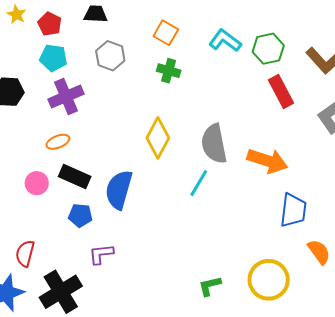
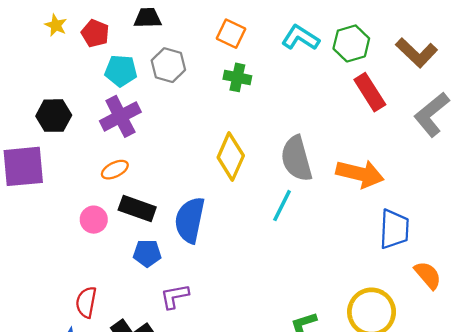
cyan pentagon: (53, 58) -> (121, 71), moved

